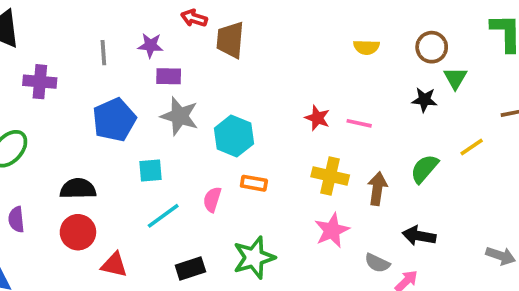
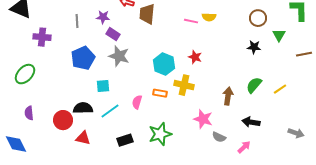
yellow semicircle: (366, 47) -> (209, 17), moved
purple rectangle: (169, 76) -> (113, 34), turned 32
green triangle: (455, 78) -> (279, 35), moved
pink line: (359, 123) -> (191, 21), moved
cyan hexagon: (234, 136) -> (164, 64), moved
yellow line: (472, 147) -> (280, 89), moved
yellow cross: (330, 176) -> (184, 85), moved
black semicircle: (78, 189) -> (83, 108), moved
pink star: (332, 230) -> (203, 119), turned -30
gray semicircle: (377, 263) -> (219, 137), moved

